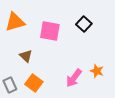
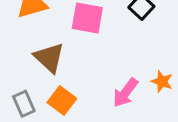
brown triangle: (26, 56) -> (49, 58), size x1.5

